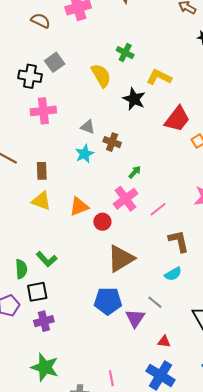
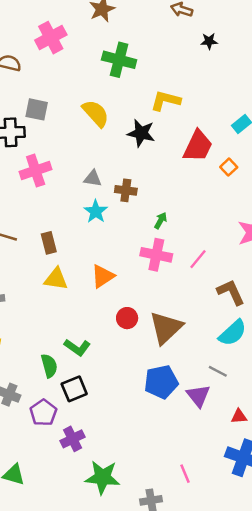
green cross: (125, 53) -> (119, 60), moved, size x1.5
gray square: (55, 62) -> (37, 109), turned -30
pink cross: (126, 199) -> (156, 255), turned -30
red circle: (102, 222) -> (127, 318), moved
cyan semicircle: (173, 274) -> (233, 333), size x1.4
purple cross: (44, 321) -> (73, 439), moved

